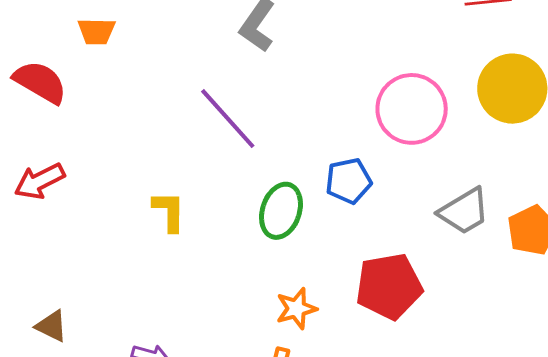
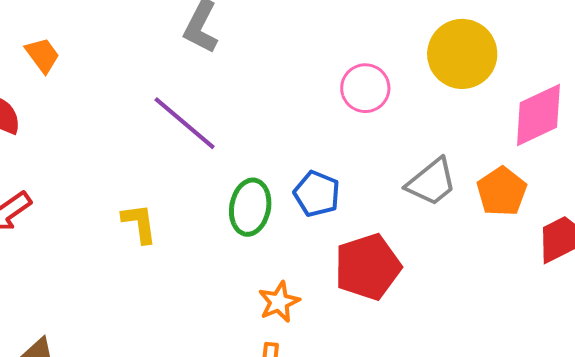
orange trapezoid: (96, 31) -> (42, 55), turned -120
pink circle: (412, 109) -> (365, 88), size x0.7
blue pentagon: (349, 181) -> (317, 194), moved, turned -30

